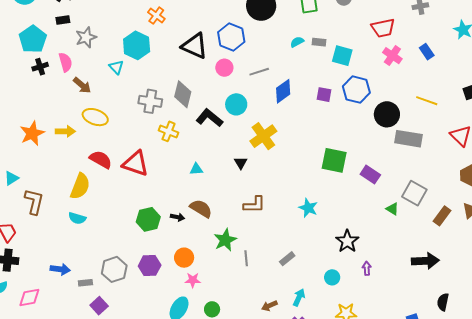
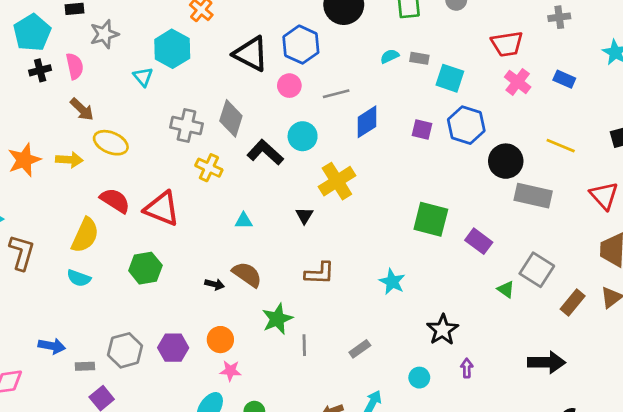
blue rectangle: (427, 52) -> (564, 79), turned -35
brown arrow: (82, 85) -> (82, 109), moved
green hexagon: (148, 219) -> (145, 268), moved

